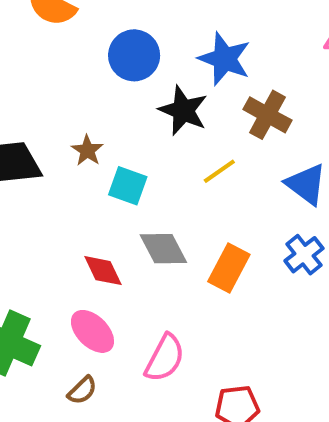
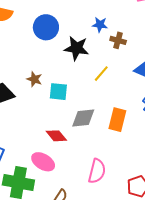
blue star: (225, 59) -> (100, 25), moved, size x0.6
brown cross: (267, 115) -> (118, 40), size x0.7
gray diamond: (163, 249) -> (83, 118), turned -55
pink ellipse: (92, 331) -> (43, 162), moved

